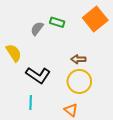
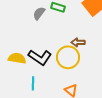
yellow semicircle: (14, 53) -> (17, 58), moved, turned -48
yellow circle: (79, 81) -> (68, 57), moved

